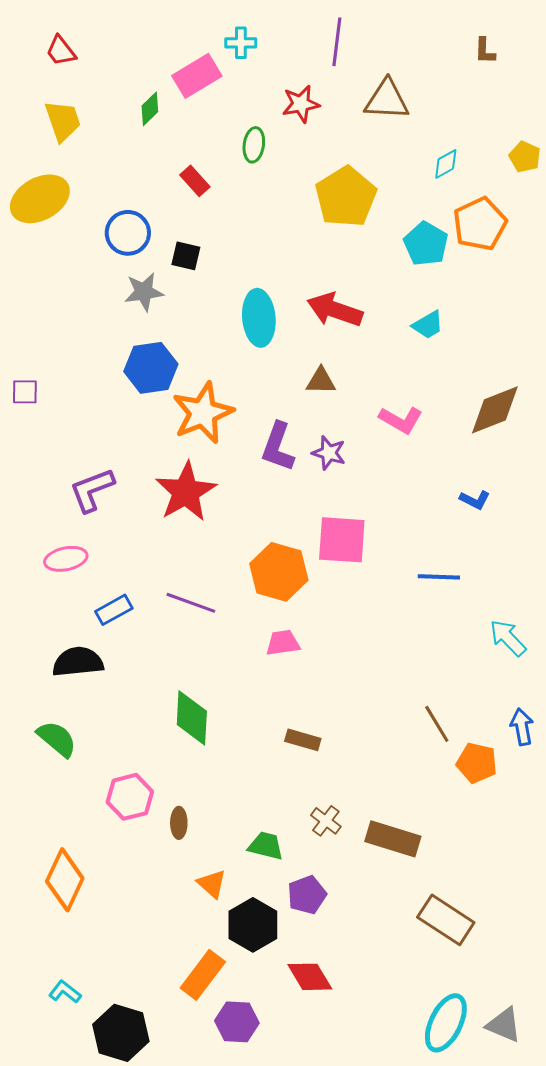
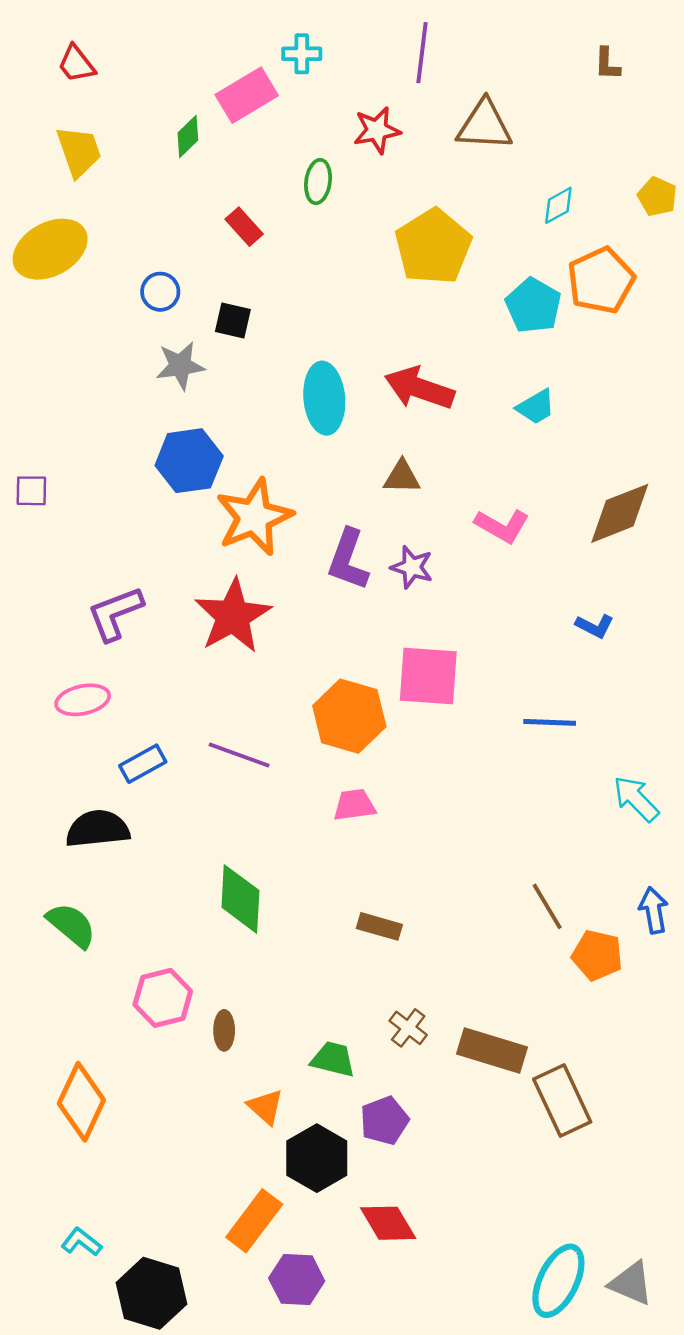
blue circle: (128, 233) -> (160, 292), size x0.7
brown rectangle: (446, 920) -> (562, 1101), moved, turned 32

